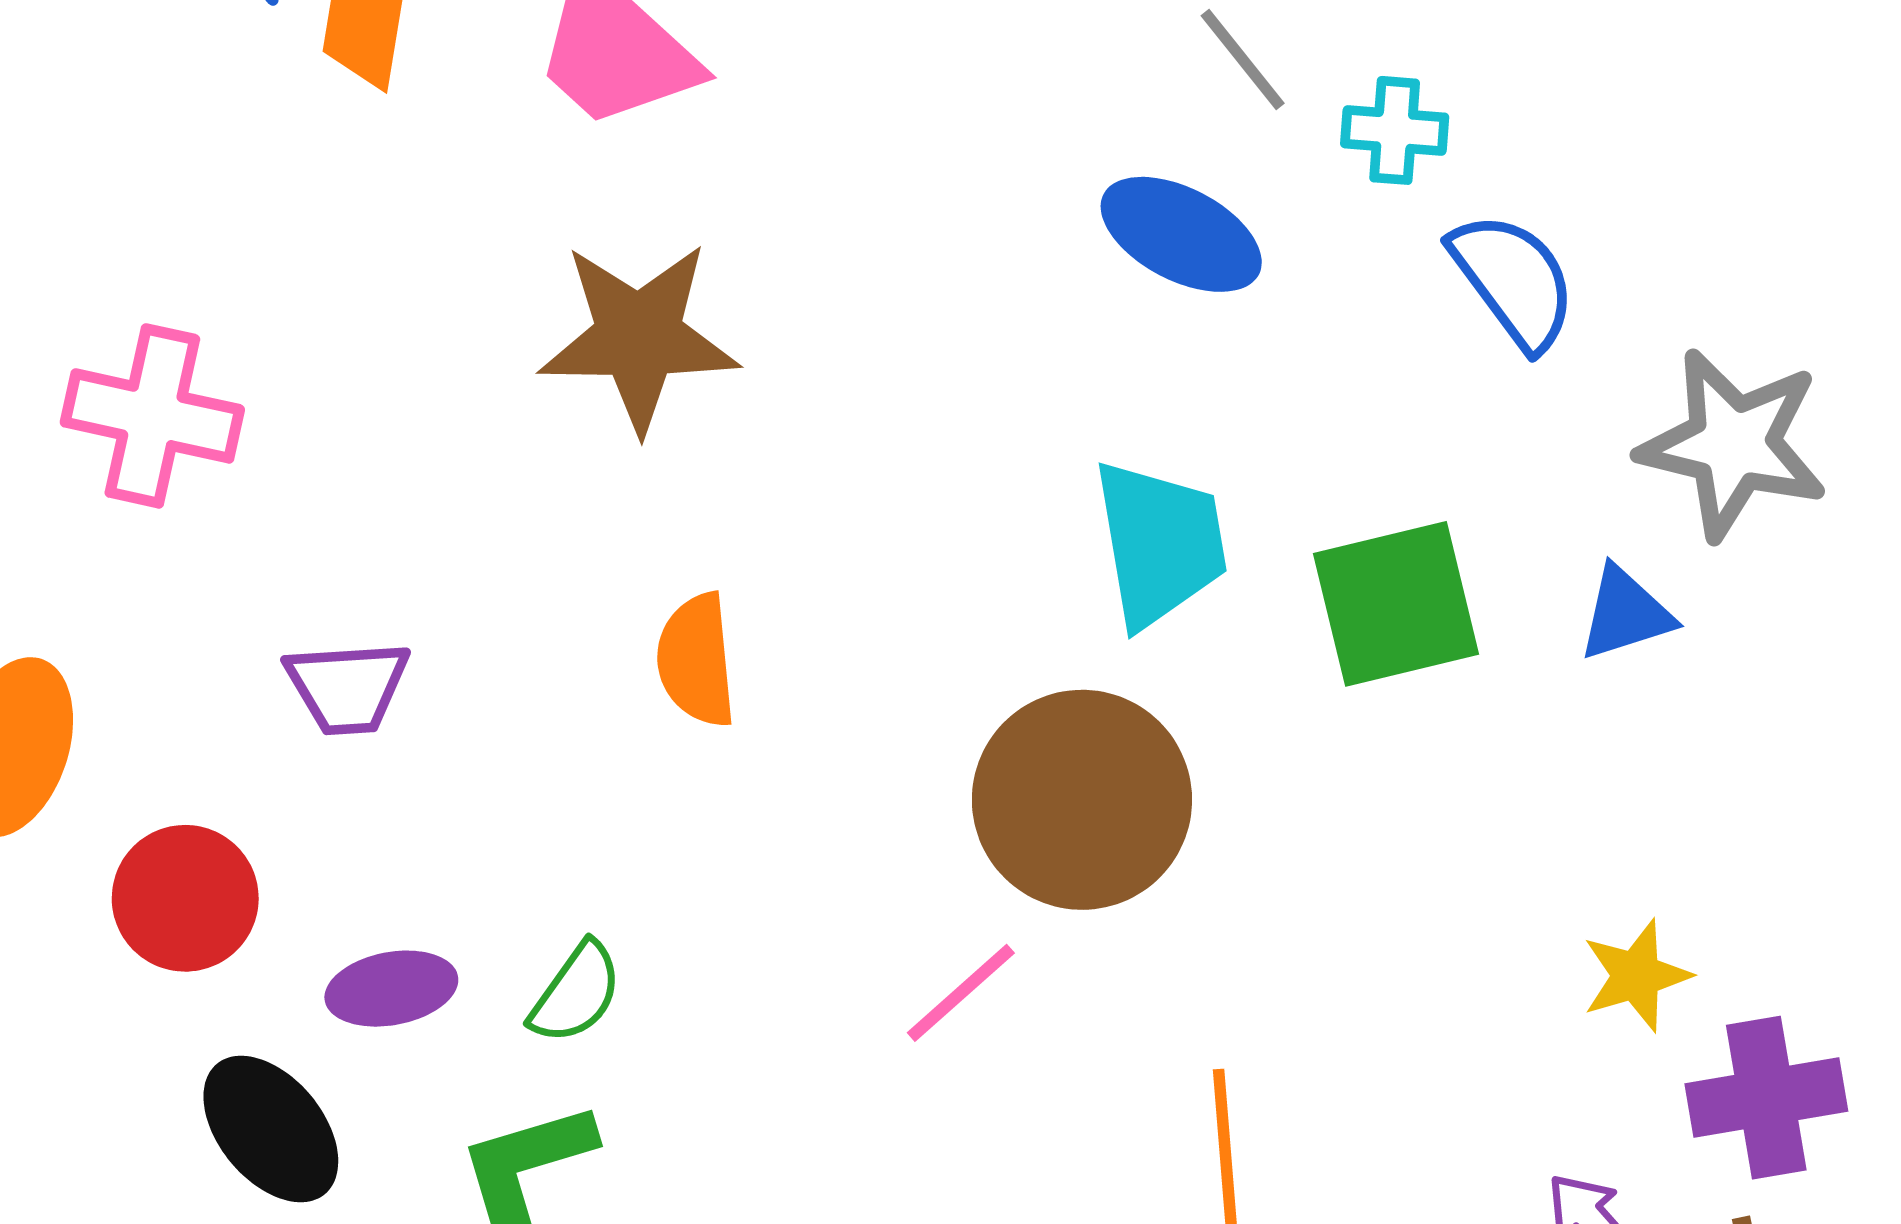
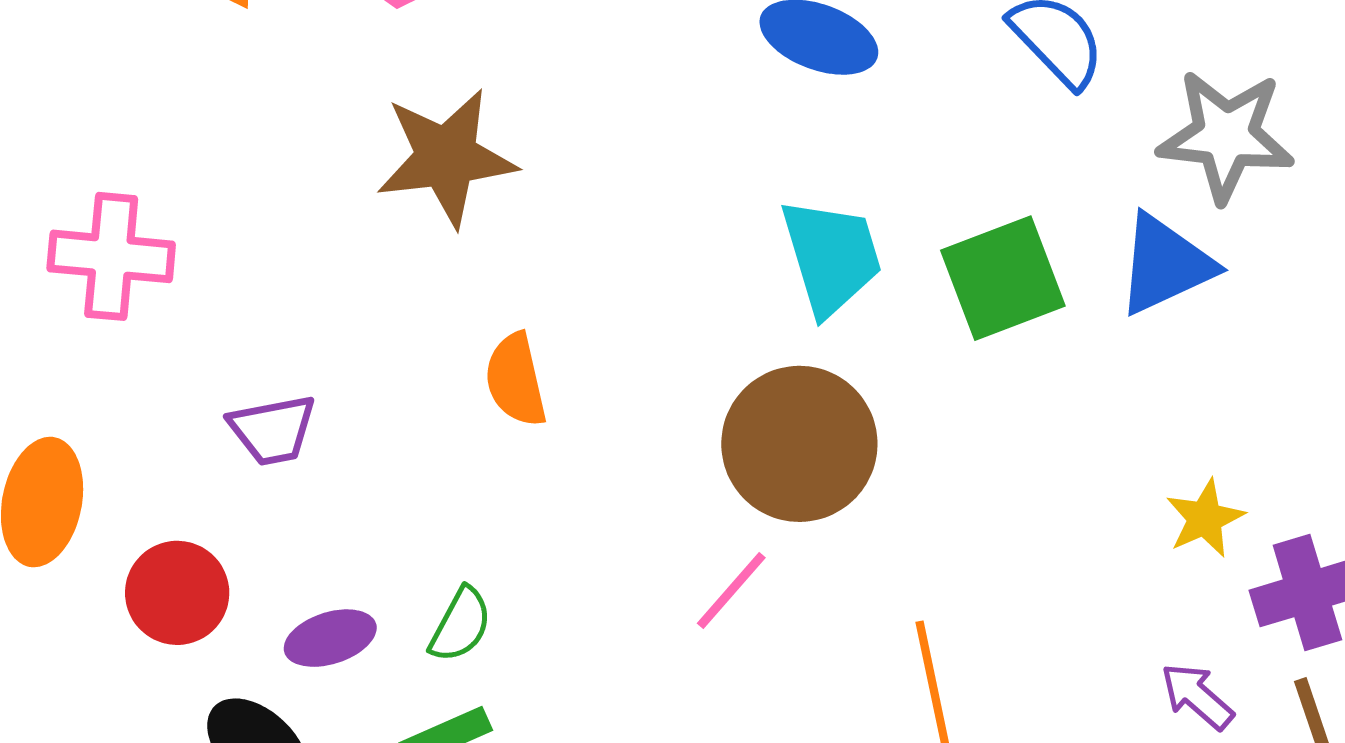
blue triangle: (1625, 614) -> (1165, 264), size x1.5

